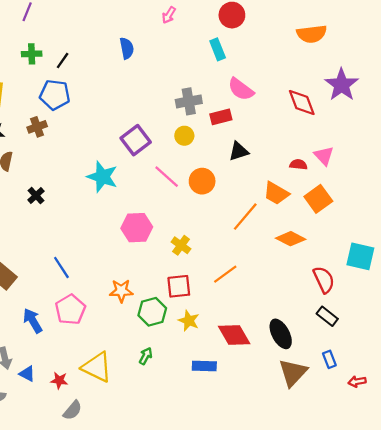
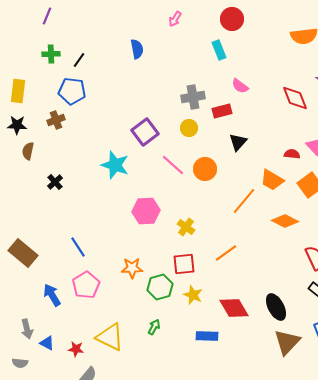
pink semicircle: (241, 89) -> (240, 86), size x0.7
black triangle: (239, 151) -> (238, 142), turned -30

